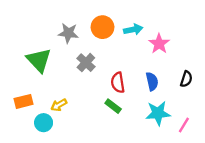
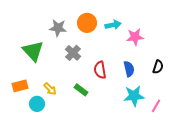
pink star: (159, 44) -> (135, 37), turned 30
yellow arrow: (59, 105) -> (50, 89), turned -104
green rectangle: (113, 106) -> (81, 90), moved

